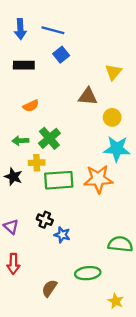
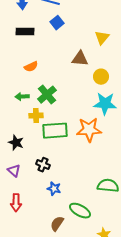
black star: (13, 177) -> (16, 143), moved
blue star: (62, 235) -> (54, 189), moved
green ellipse: (88, 273) -> (80, 211), turned 35
brown semicircle: (49, 288) -> (57, 224), moved

